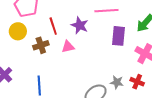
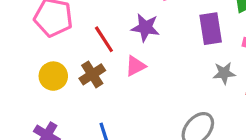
yellow circle: (18, 31) -> (53, 76), moved
gray star: (117, 82) -> (224, 73), moved

